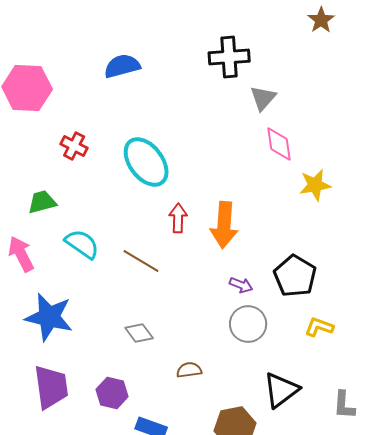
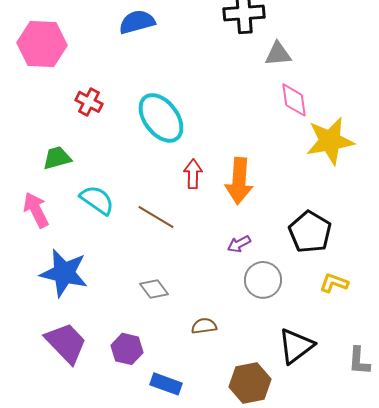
gray triangle: (263, 98) -> (278, 54), turned 44
yellow star: (315, 185) -> (330, 141), size x1.5
purple arrow: (241, 285) -> (239, 244), moved, turned 130
purple trapezoid: (51, 387) -> (66, 343), turned -36

